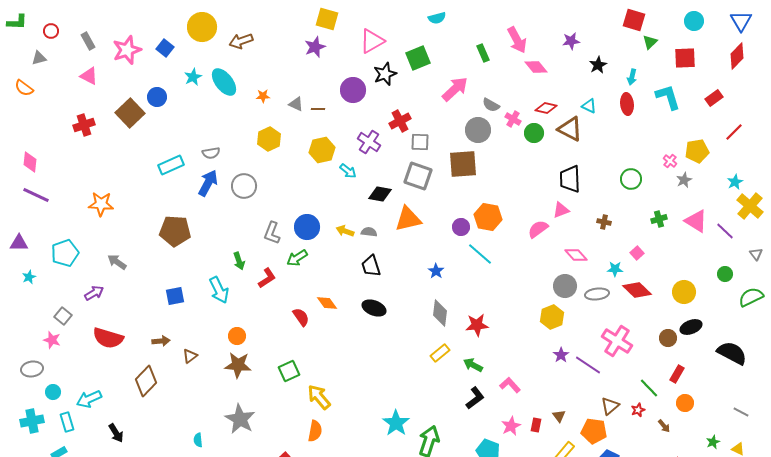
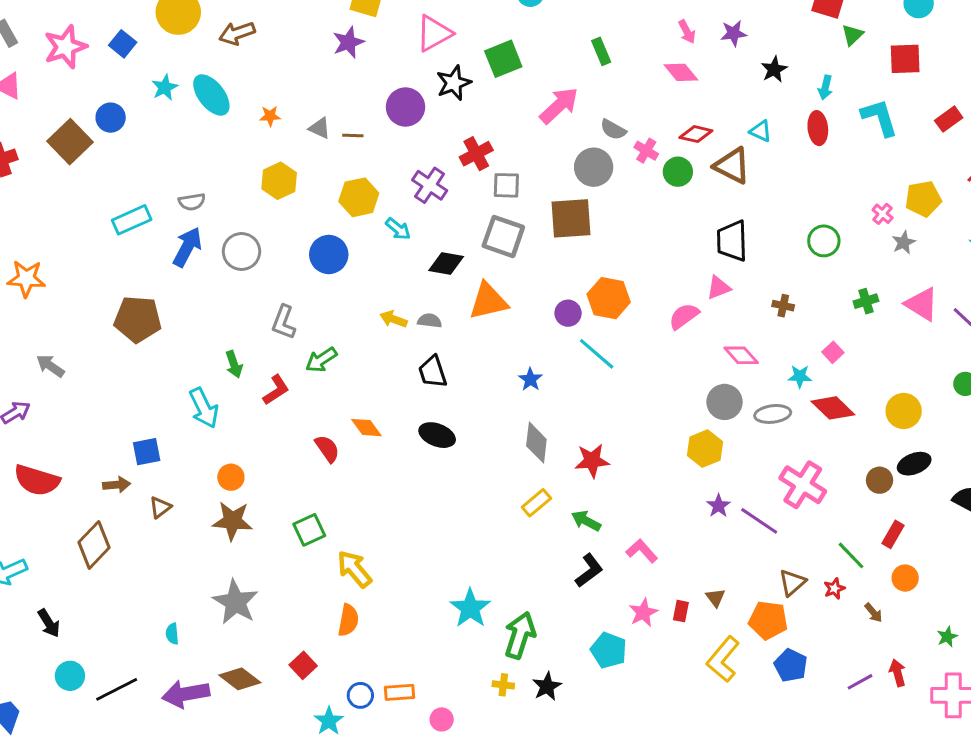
pink arrow: (517, 40) -> (687, 32), moved, size x0.6
blue circle: (307, 227) -> (329, 254), moved
blue square: (175, 296) -> (147, 452), moved

